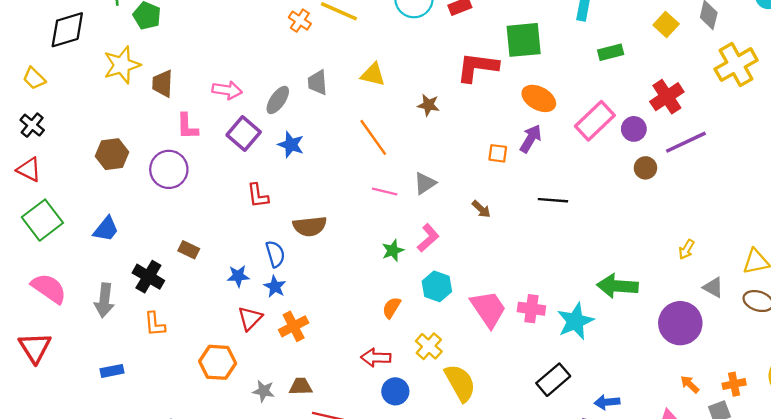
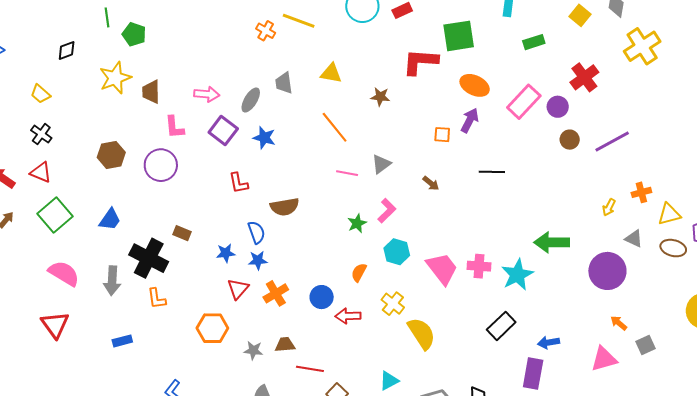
black diamond: (67, 30) -> (67, 50), size x0.6
purple line: (686, 142) -> (612, 142), moved
black cross: (148, 277) -> (149, 258), size x1.4
blue star: (275, 287) -> (258, 260), turned -30
orange cross: (734, 384) -> (641, 192), moved
blue circle: (395, 391) -> (322, 297), moved

